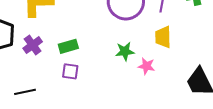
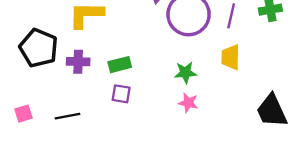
purple cross: (33, 45) -> (78, 62), turned 36
pink star: (146, 66) -> (188, 103), moved

